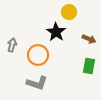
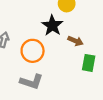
brown arrow: (89, 39) -> (75, 41), moved

